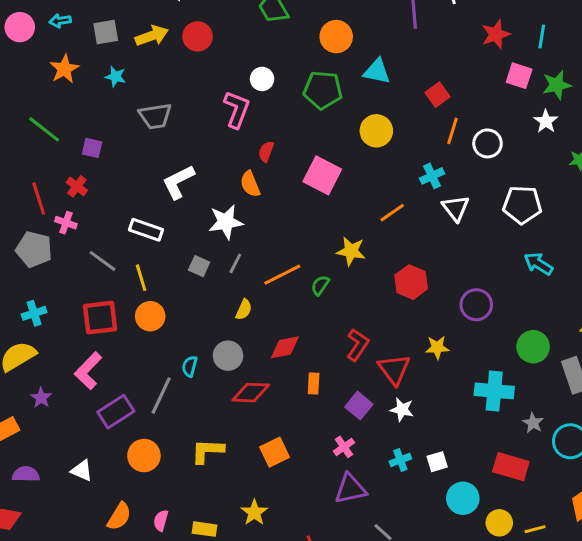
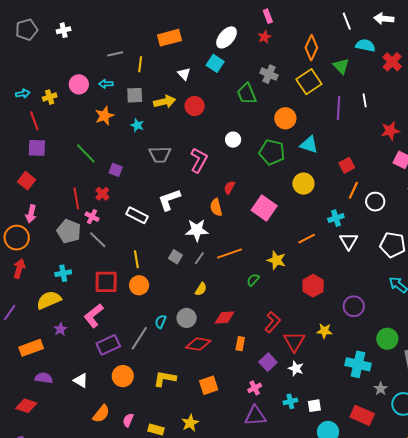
pink L-shape: (237, 109) -> (199, 160), moved
white rectangle: (146, 230) -> (137, 215), moved
gray line: (102, 261) -> (98, 240), moved
orange line: (282, 275) -> (229, 254), moved

